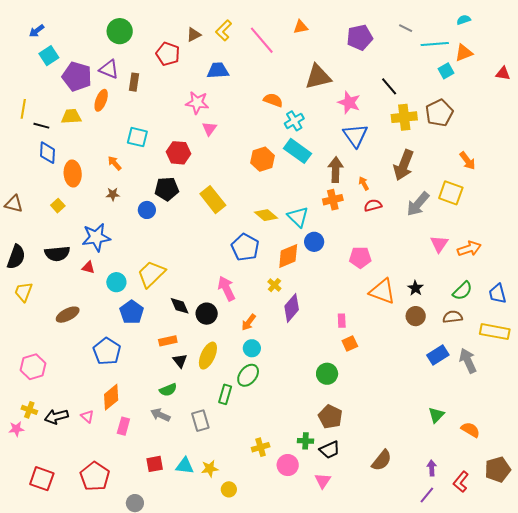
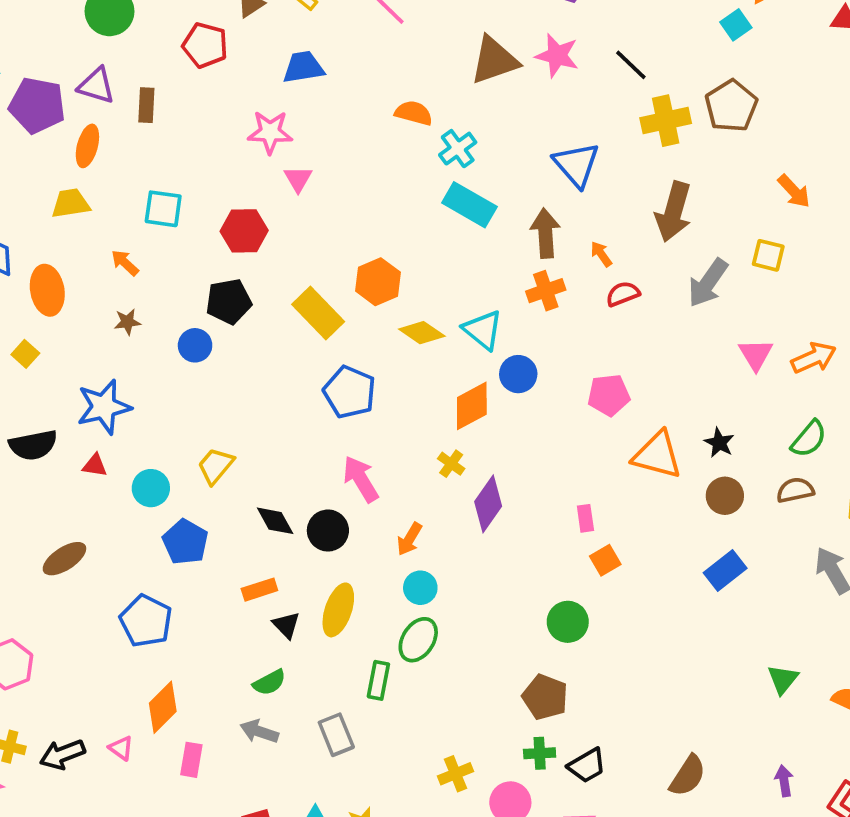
pink star: (349, 103) -> (557, 56), moved
yellow trapezoid: (71, 117) -> (71, 203), moved
orange hexagon: (263, 159) -> (378, 282), moved
yellow square: (451, 193) -> (768, 255), size x0.7
blue pentagon: (245, 247) -> (350, 392), moved
yellow trapezoid: (151, 274) -> (216, 466), size x0.7
blue rectangle: (438, 355) -> (725, 570), moved
brown pentagon: (330, 417) -> (545, 697), moved

